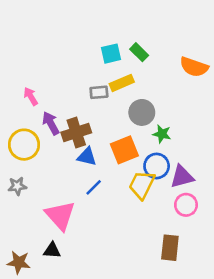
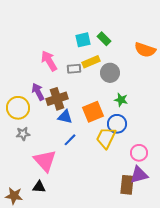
pink arrow: (31, 96) -> (49, 61), moved, size x1.5
gray circle: (142, 112) -> (110, 73), moved
purple triangle: (182, 177) -> (139, 175), moved
gray star: (17, 186) -> (23, 134), moved

